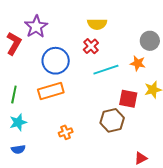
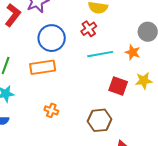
brown hexagon: (112, 120) -> (100, 120), moved
orange cross: (66, 132) -> (51, 110), turned 32

